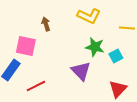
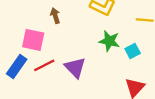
purple triangle: (81, 71) -> (75, 68), moved
red line: (36, 86) -> (44, 65), moved

